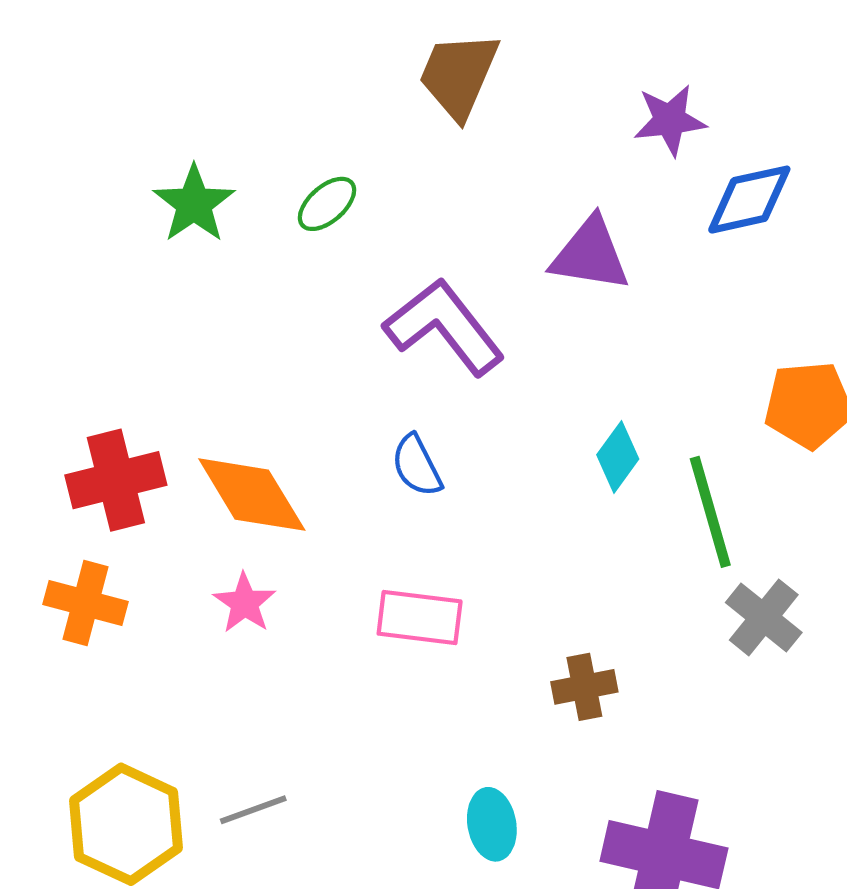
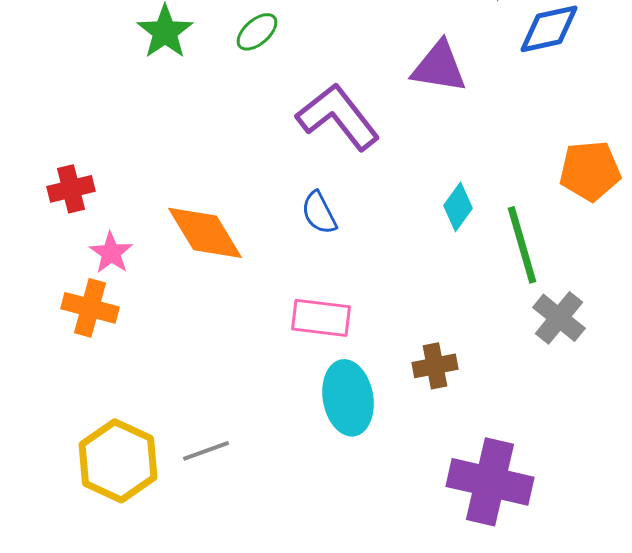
red cross: (116, 480) -> (71, 189), moved, size x0.7
pink star: (245, 603) -> (111, 253), moved
cyan ellipse: (492, 824) -> (348, 398), moved, size x1.5

